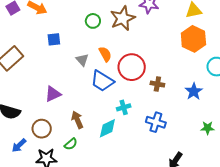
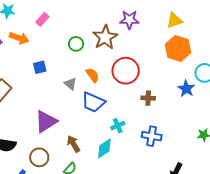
red circle: (132, 67) -> (126, 71), moved
blue star: (194, 91) -> (186, 89), moved
purple triangle: (53, 94) -> (46, 121), size x1.4

